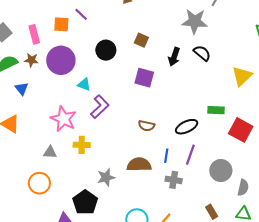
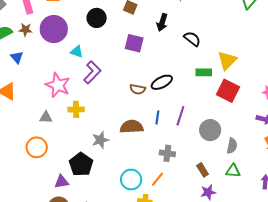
black semicircle: (202, 53) -> (192, 39), moved
yellow triangle: (242, 76) -> (227, 60), moved
black ellipse: (187, 127) -> (162, 82), moved
gray cross: (174, 180) -> (167, 153), moved

